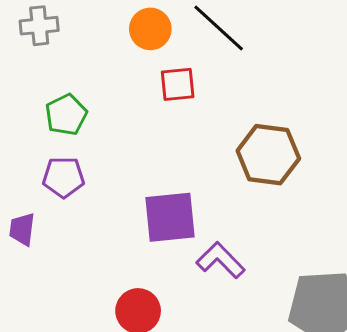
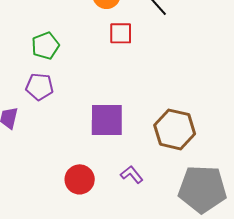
brown hexagon: (268, 155) -> (175, 129), moved
purple L-shape: (221, 260) -> (132, 175), moved, size x0.7

